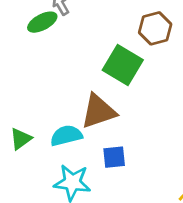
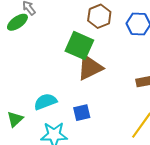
brown triangle: (98, 111) -> (90, 68), moved
green triangle: (21, 139) -> (15, 119), moved

